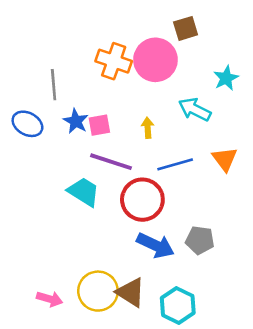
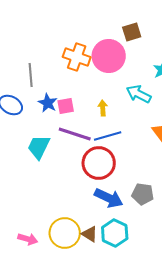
blue line: (175, 164) -> (108, 136), moved
cyan trapezoid: (84, 192) -> (39, 147), moved, turned -96
brown triangle: (131, 292) -> (90, 234), size x0.7
cyan hexagon: (178, 305) -> (115, 233), moved

